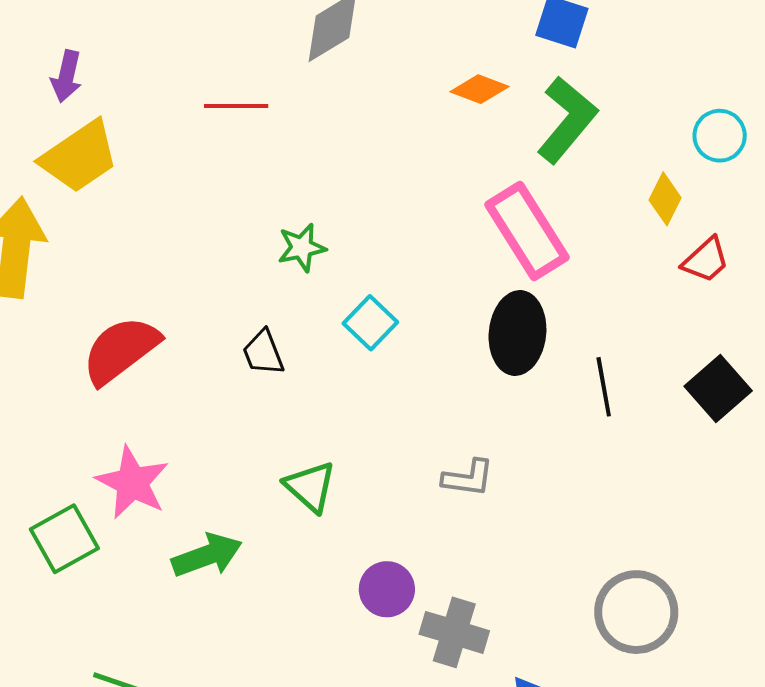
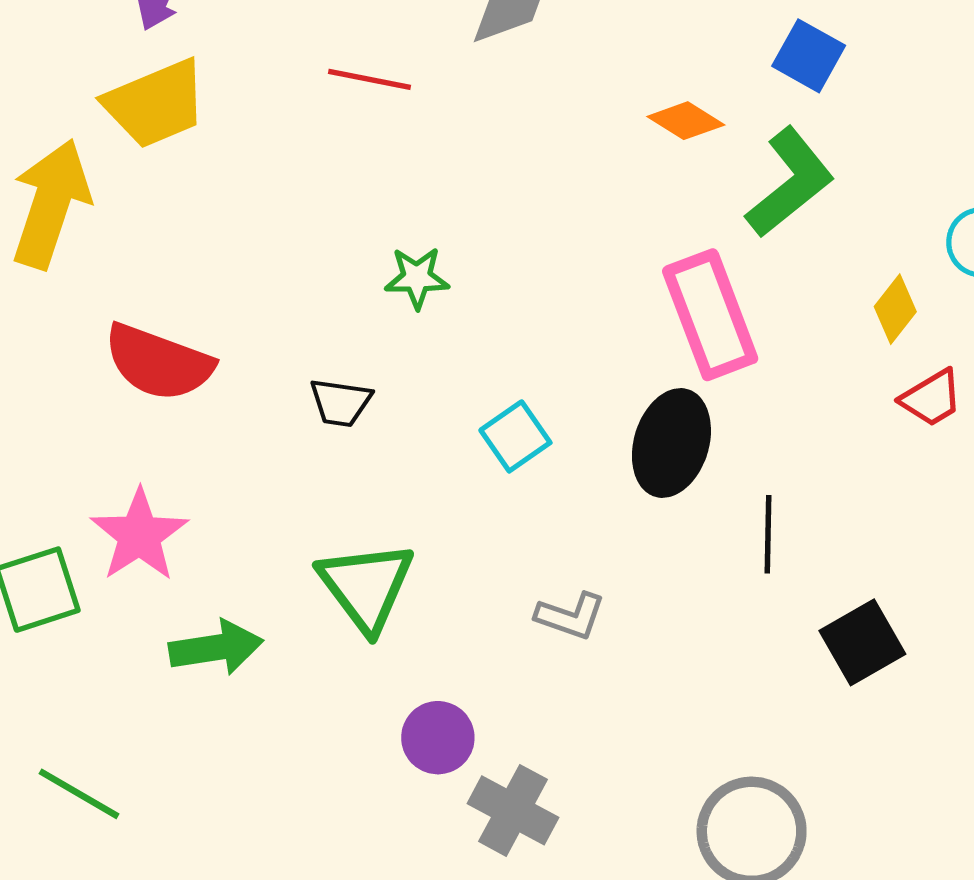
cyan square: (370, 323) -> (515, 436), moved
red semicircle: (121, 350) -> (158, 362), turned -134
black trapezoid: (263, 353) -> (341, 403), turned -72
black square: (718, 388) -> (862, 642), moved
green triangle: (310, 487) -> (366, 586), size x1.4

